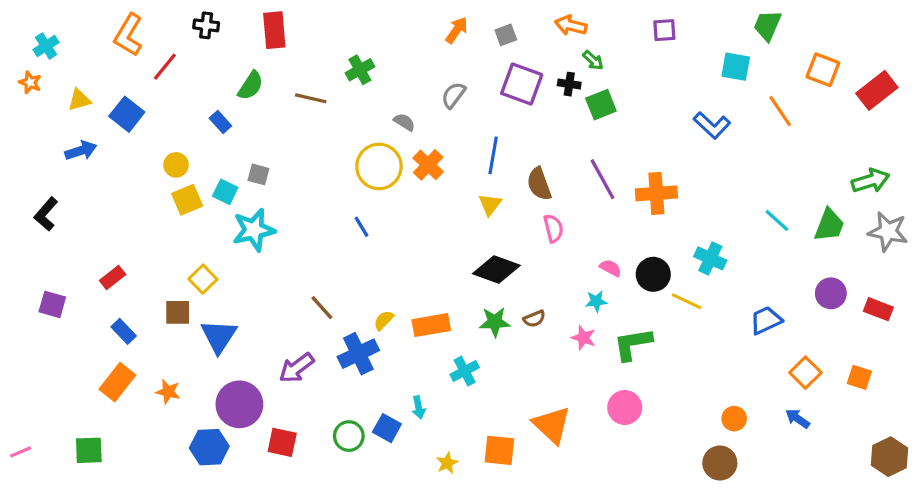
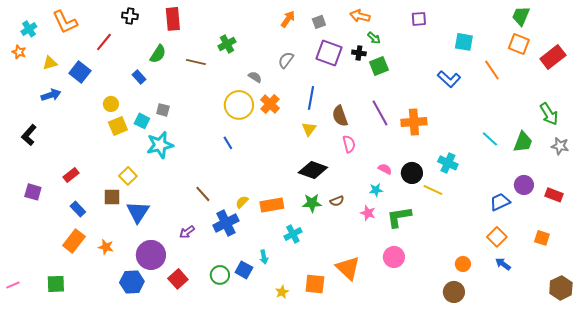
green trapezoid: (767, 25) -> (521, 16), moved
orange L-shape: (128, 35) -> (65, 22), moved, turned -56
green arrow: (870, 181) -> (549, 114), turned 75
gray star: (888, 231) -> (560, 146), size x0.7
blue trapezoid: (766, 320) -> (500, 202), moved
purple arrow: (297, 368) -> (187, 232), size x0.7
orange square: (805, 373) -> (497, 237), moved
red square: (282, 442) -> (178, 279), turned 36

